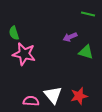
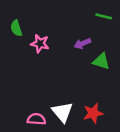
green semicircle: (14, 33) -> (16, 28), moved
pink star: (24, 54) -> (40, 44), moved, size x0.7

